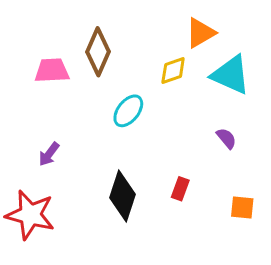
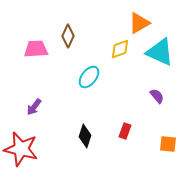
brown diamond: (98, 52) -> (68, 36), size x0.7
black diamond: (123, 196) -> (85, 136), size x0.7

